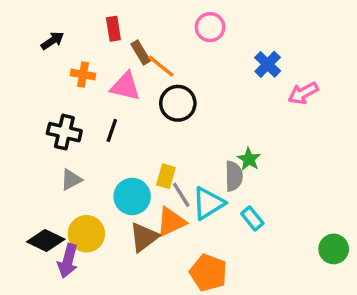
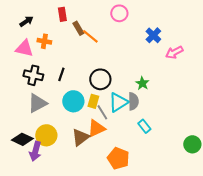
pink triangle: (125, 86) -> (24, 48), moved
black circle: (178, 103) -> (100, 79), moved
green star: (249, 159) -> (142, 83), moved
gray triangle: (71, 180) -> (37, 103), size x1.5
cyan circle: (132, 196) -> (73, 101), moved
cyan triangle: (208, 203) -> (118, 102), moved

